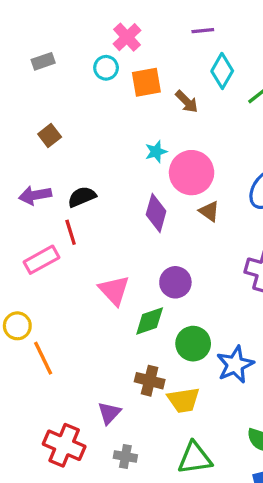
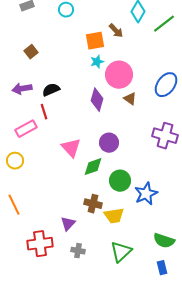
orange square: (146, 82) -> (95, 41), moved
yellow circle: (17, 326) -> (15, 161), moved
orange line: (43, 358) -> (14, 205), moved
red cross: (64, 445) -> (40, 244), turned -30
green triangle: (195, 458) -> (121, 252), turned -35

